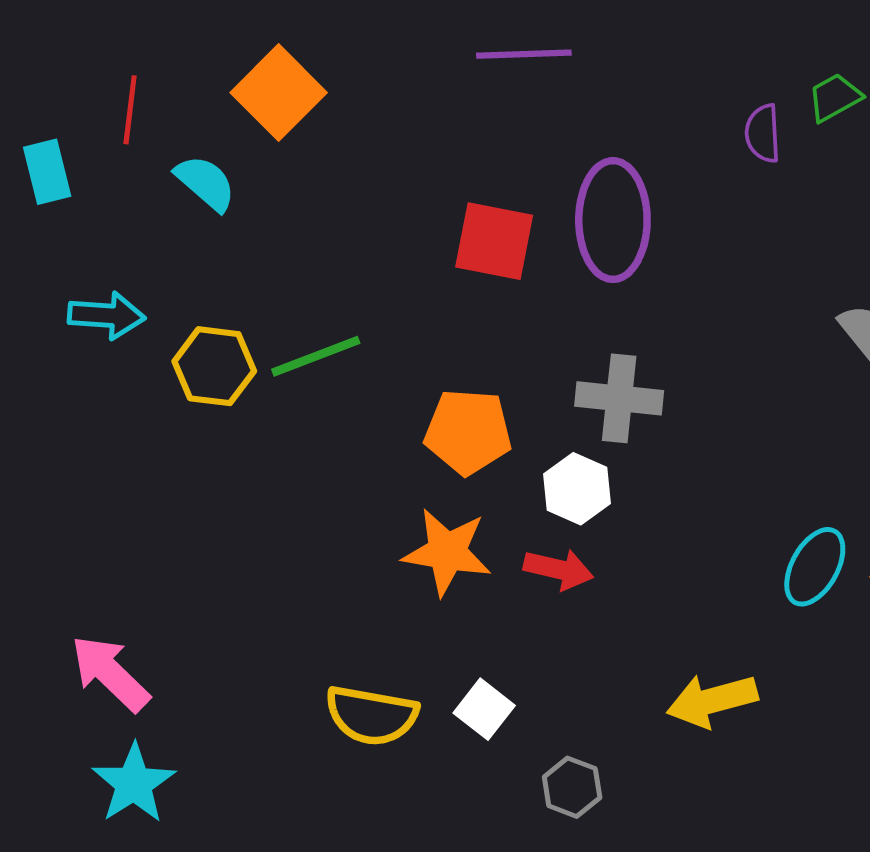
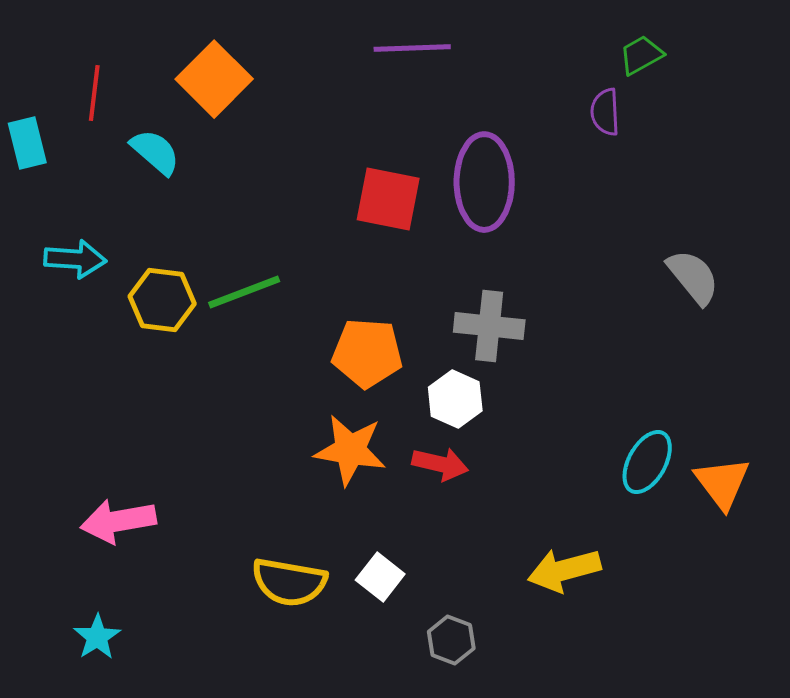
green trapezoid: (835, 97) -> (641, 55), moved
pink arrow: (110, 673) -> (118, 521), moved, turned -54
cyan star: (134, 783) -> (97, 637), size x0.7

